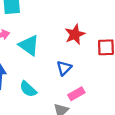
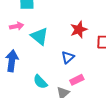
cyan semicircle: (28, 89) -> (40, 82), moved

